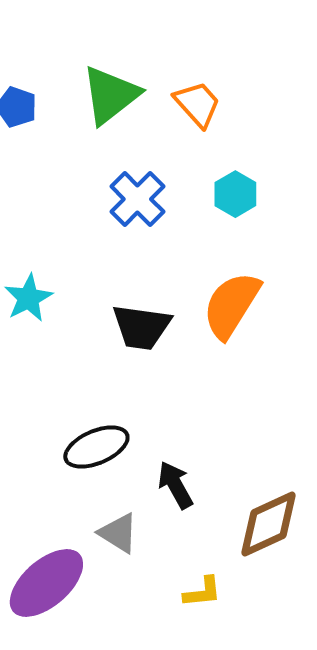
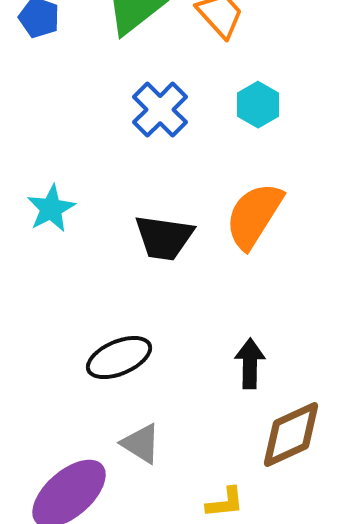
black arrow: (175, 485) -> (250, 364), moved, turned 30

